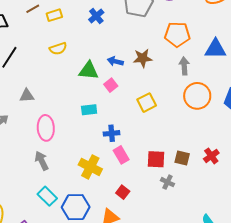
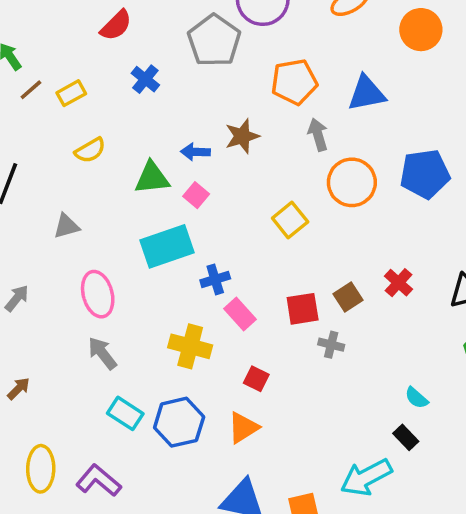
gray triangle: (27, 96) -> (66, 226), moved
yellow square: (147, 103) -> (290, 220), moved
cyan rectangle: (89, 110) -> (167, 246), size x1.8
brown square: (182, 158) -> (348, 297), turned -35

